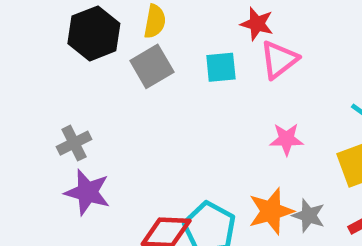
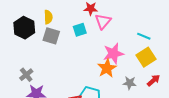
gray square: (152, 66) -> (51, 36), turned -30
pink star: (286, 139) -> (113, 53), size x1.5
orange star: (271, 211) -> (107, 68), moved

